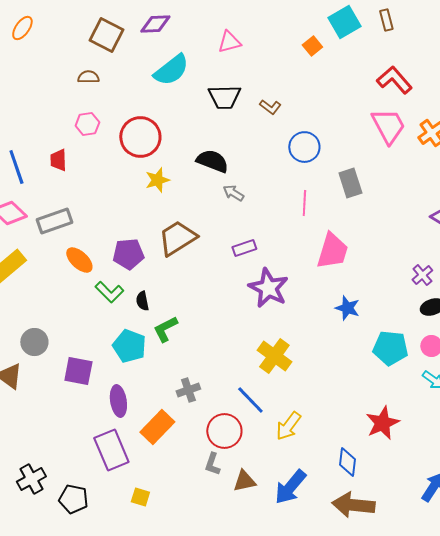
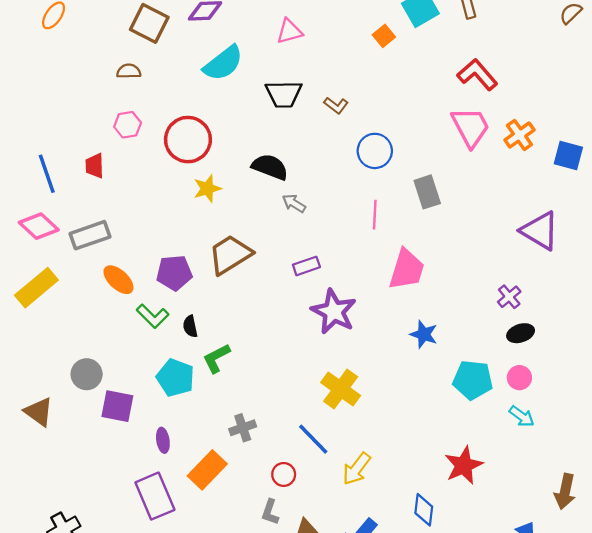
gray circle: (34, 342) -> (87, 374), moved
purple ellipse: (118, 401) -> (163, 440), size x0.7
red circle: (224, 431) -> (284, 474), size x0.6

